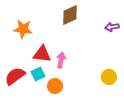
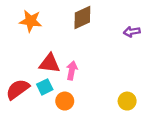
orange star: (23, 29) -> (31, 21), moved
yellow circle: (109, 77) -> (127, 101), moved

